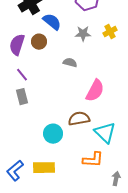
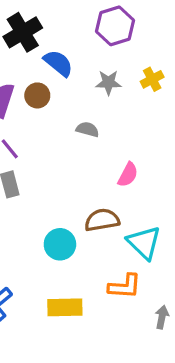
pink semicircle: (95, 91) -> (128, 175), size x0.7
yellow rectangle: (44, 168) -> (65, 307), moved

